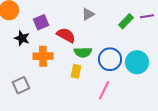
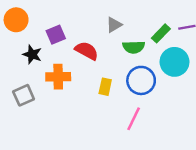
green semicircle: (83, 52) -> (134, 47), moved
cyan circle: (137, 62) -> (174, 62), moved
yellow rectangle: (76, 71) -> (105, 87), moved
gray square: (21, 85) -> (24, 95), moved

